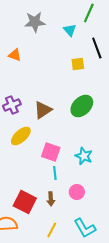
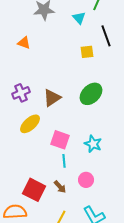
brown arrow: (51, 199) -> (60, 187), turned -40

